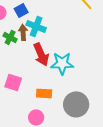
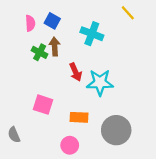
blue square: (21, 10) -> (52, 21), turned -32
cyan cross: (36, 26) -> (92, 34), moved
red arrow: (41, 54) -> (76, 72), size x0.7

